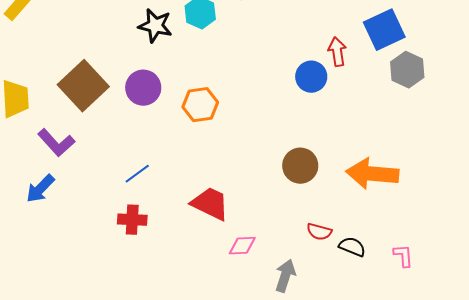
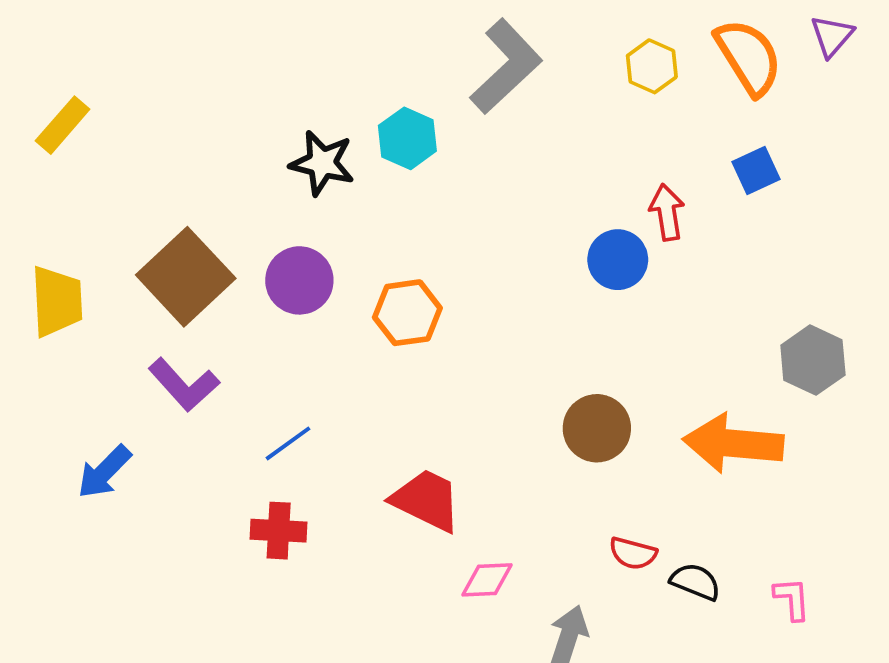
blue square: (384, 30) -> (756, 171), size x0.6
gray hexagon: (407, 70) -> (813, 360), moved
purple L-shape: (56, 143) -> (184, 385), moved

